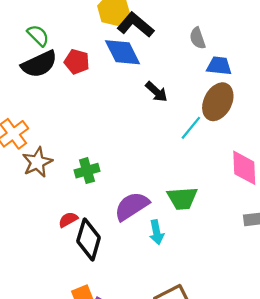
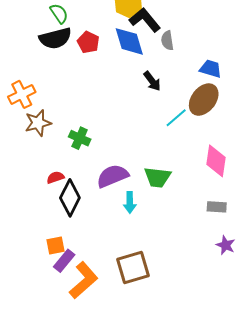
gray semicircle: (197, 38) -> (167, 40), moved
green cross: (87, 171) -> (80, 138), turned 30

